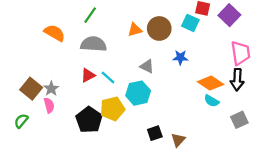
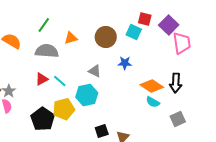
orange triangle: (135, 30) -> (71, 38), moved
pink trapezoid: (241, 53) -> (182, 43), moved

